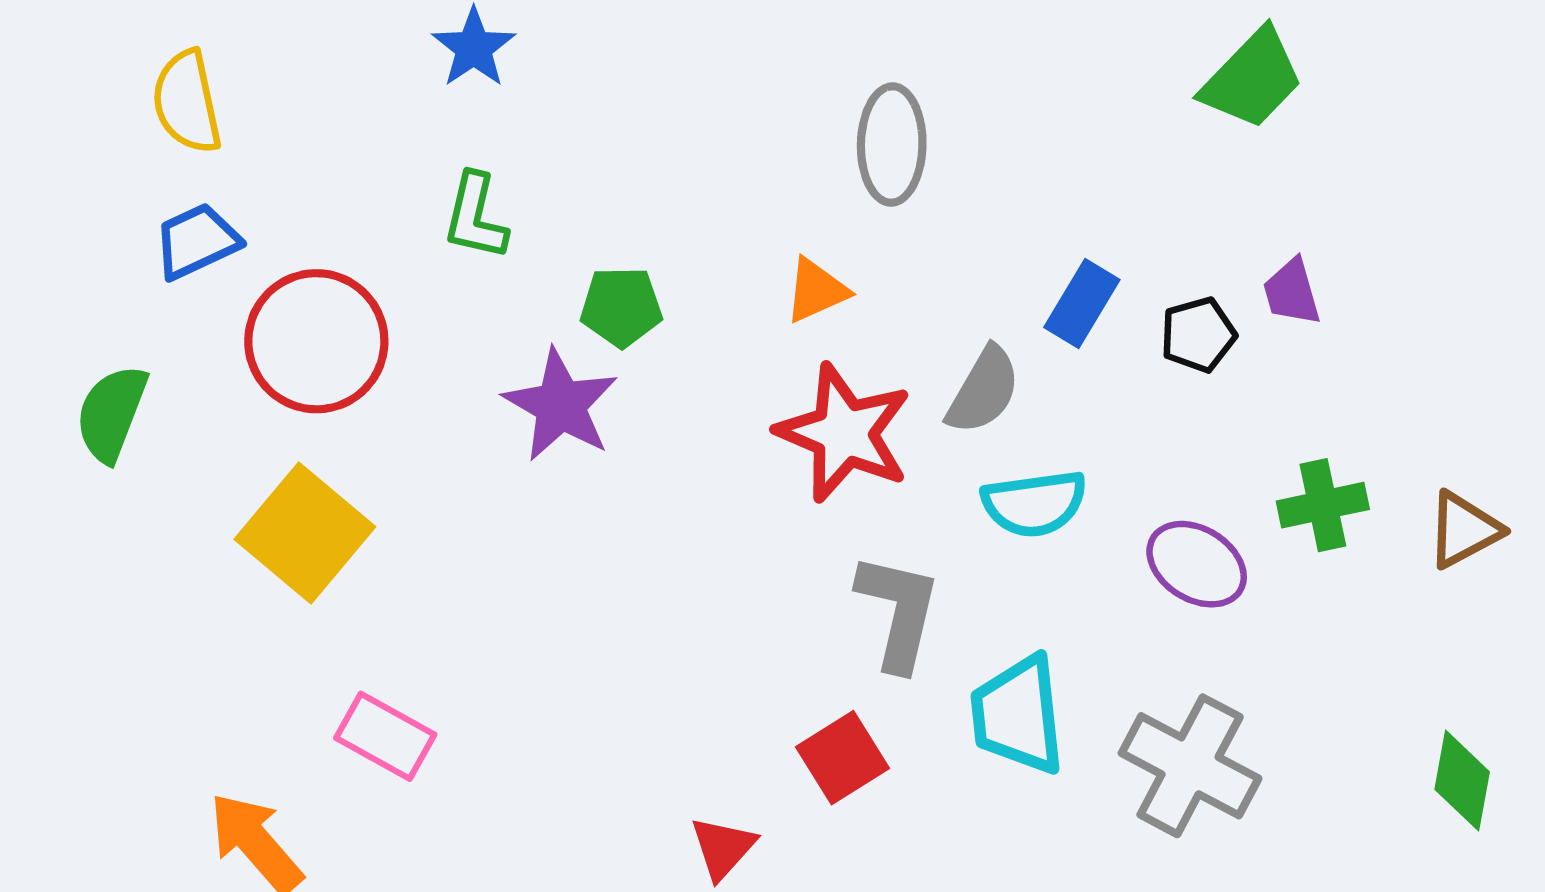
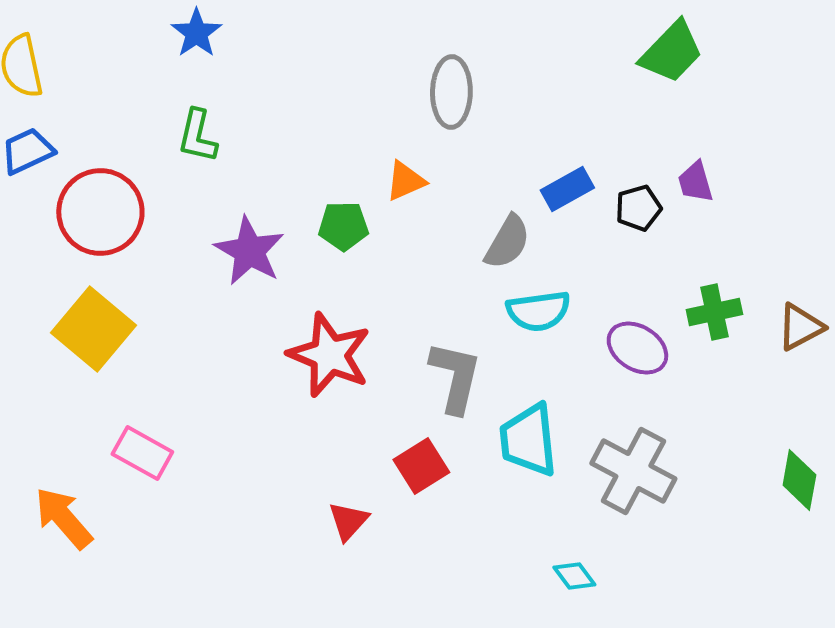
blue rectangle: (1082, 304) -> (567, 189), turned 30
green pentagon: (621, 307) -> (343, 226), moved
red star: (844, 433) -> (329, 355), moved

